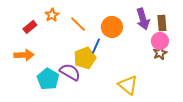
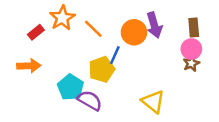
orange star: (52, 15) -> (62, 18), size x1.5
purple arrow: (143, 19) -> (154, 25), moved
purple semicircle: (70, 72) -> (90, 100), moved
cyan pentagon: (48, 79) -> (71, 87), moved

